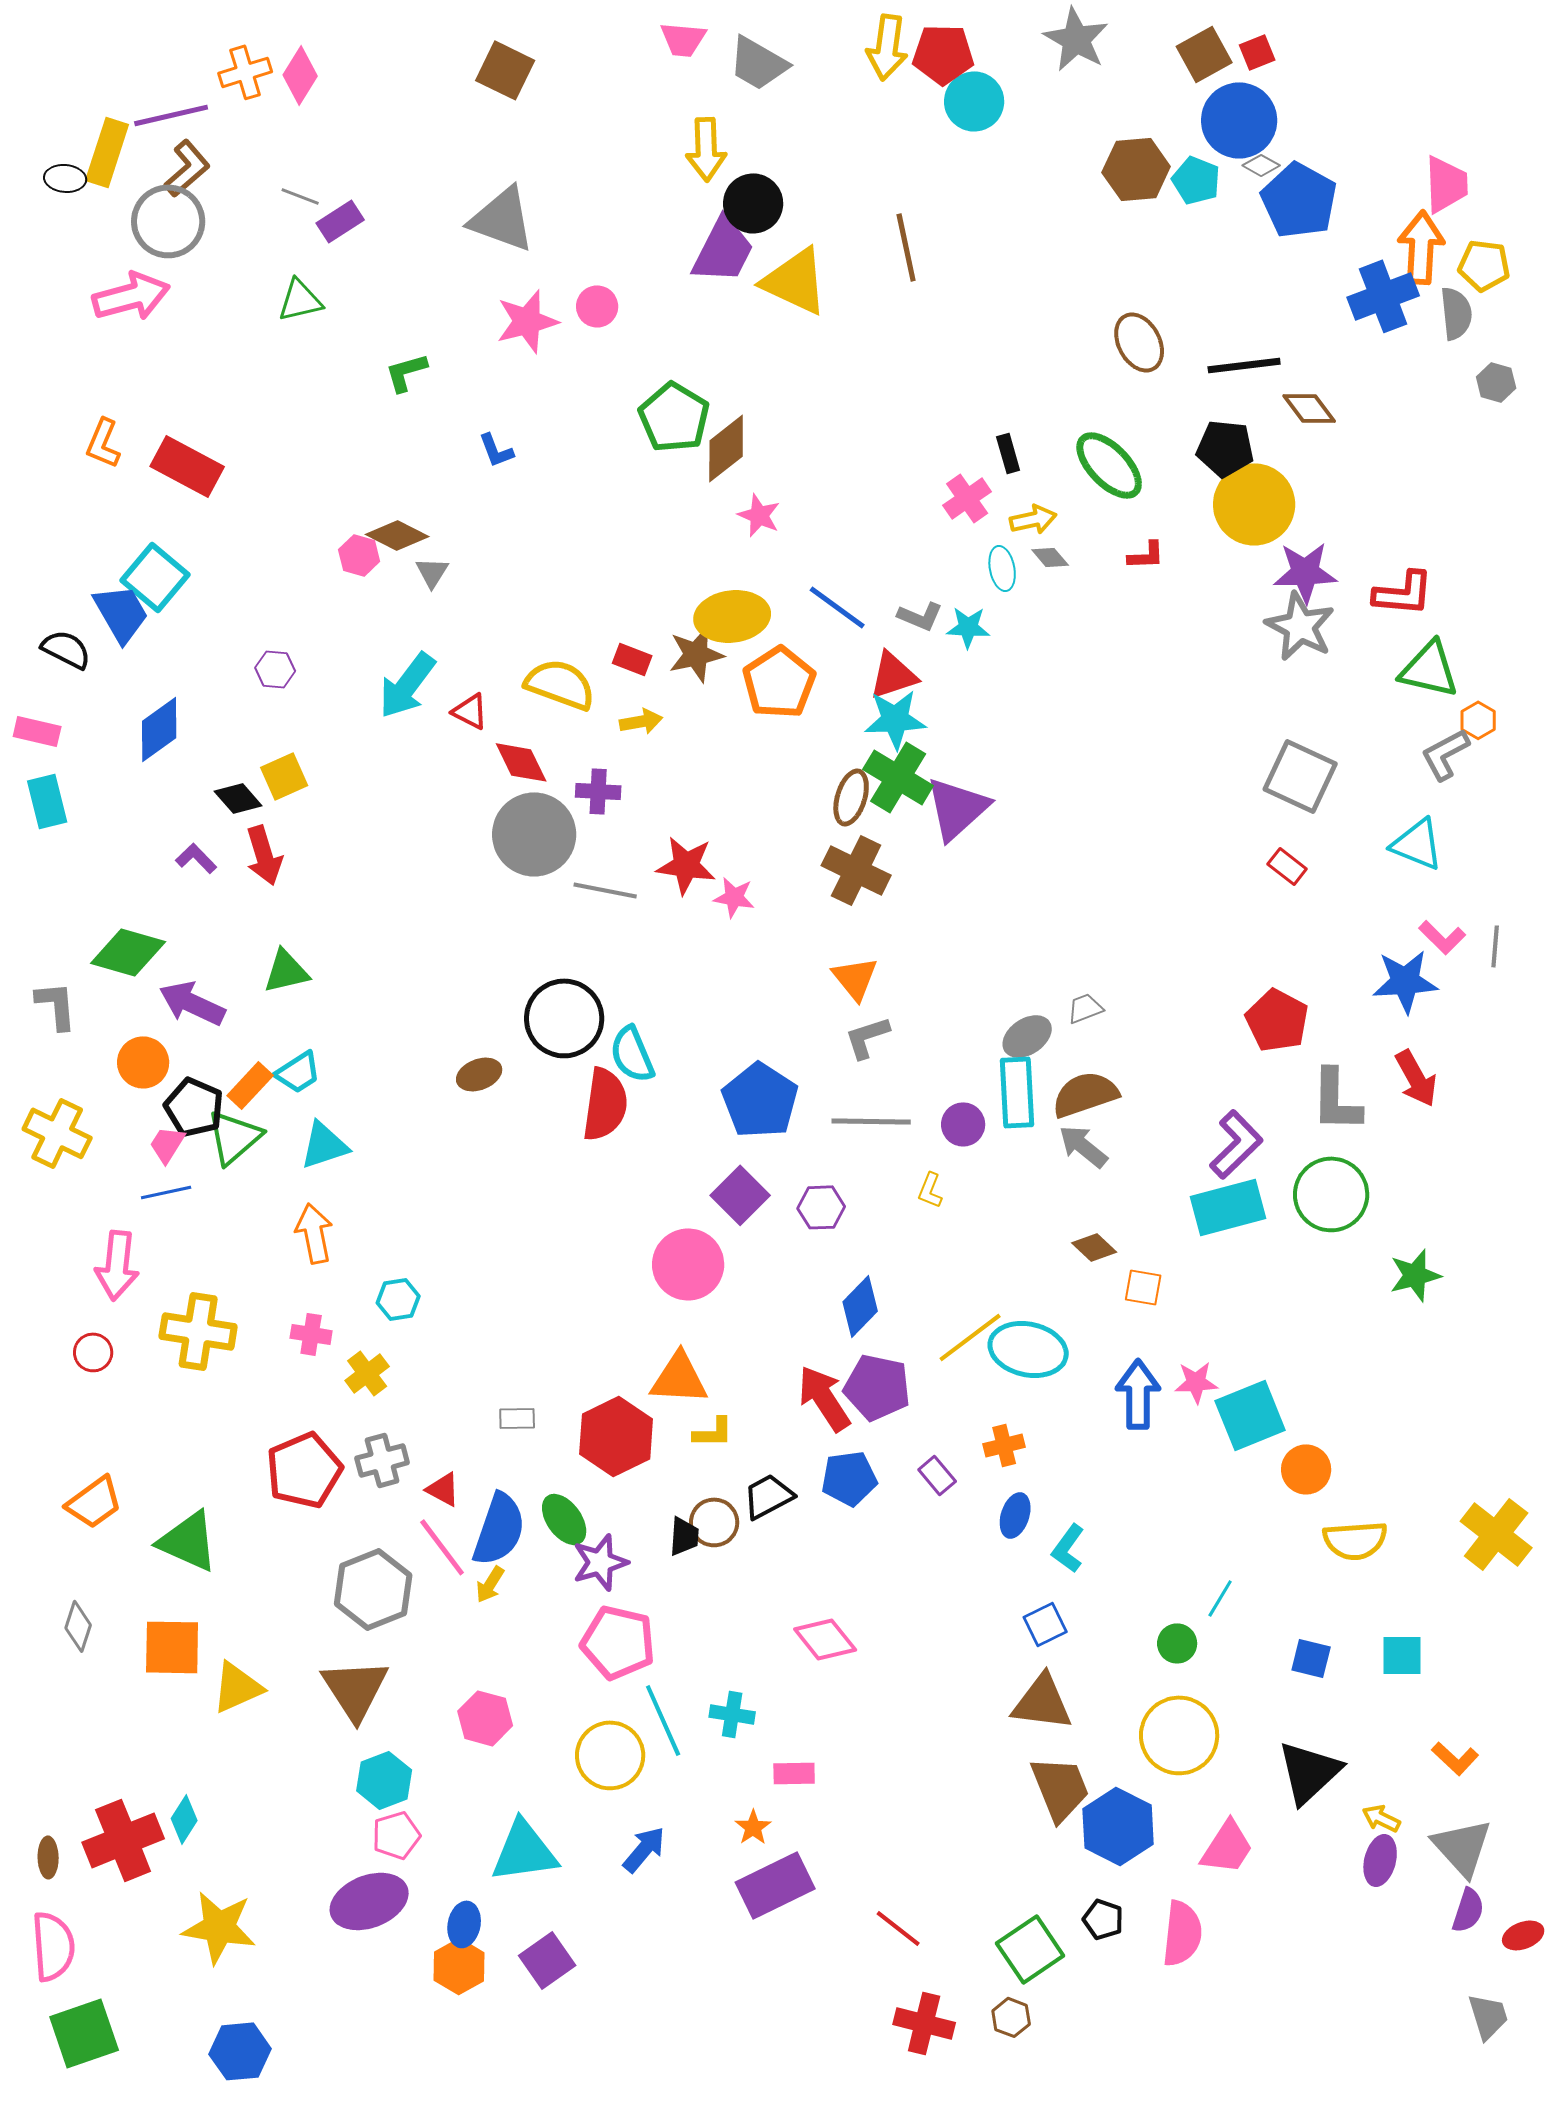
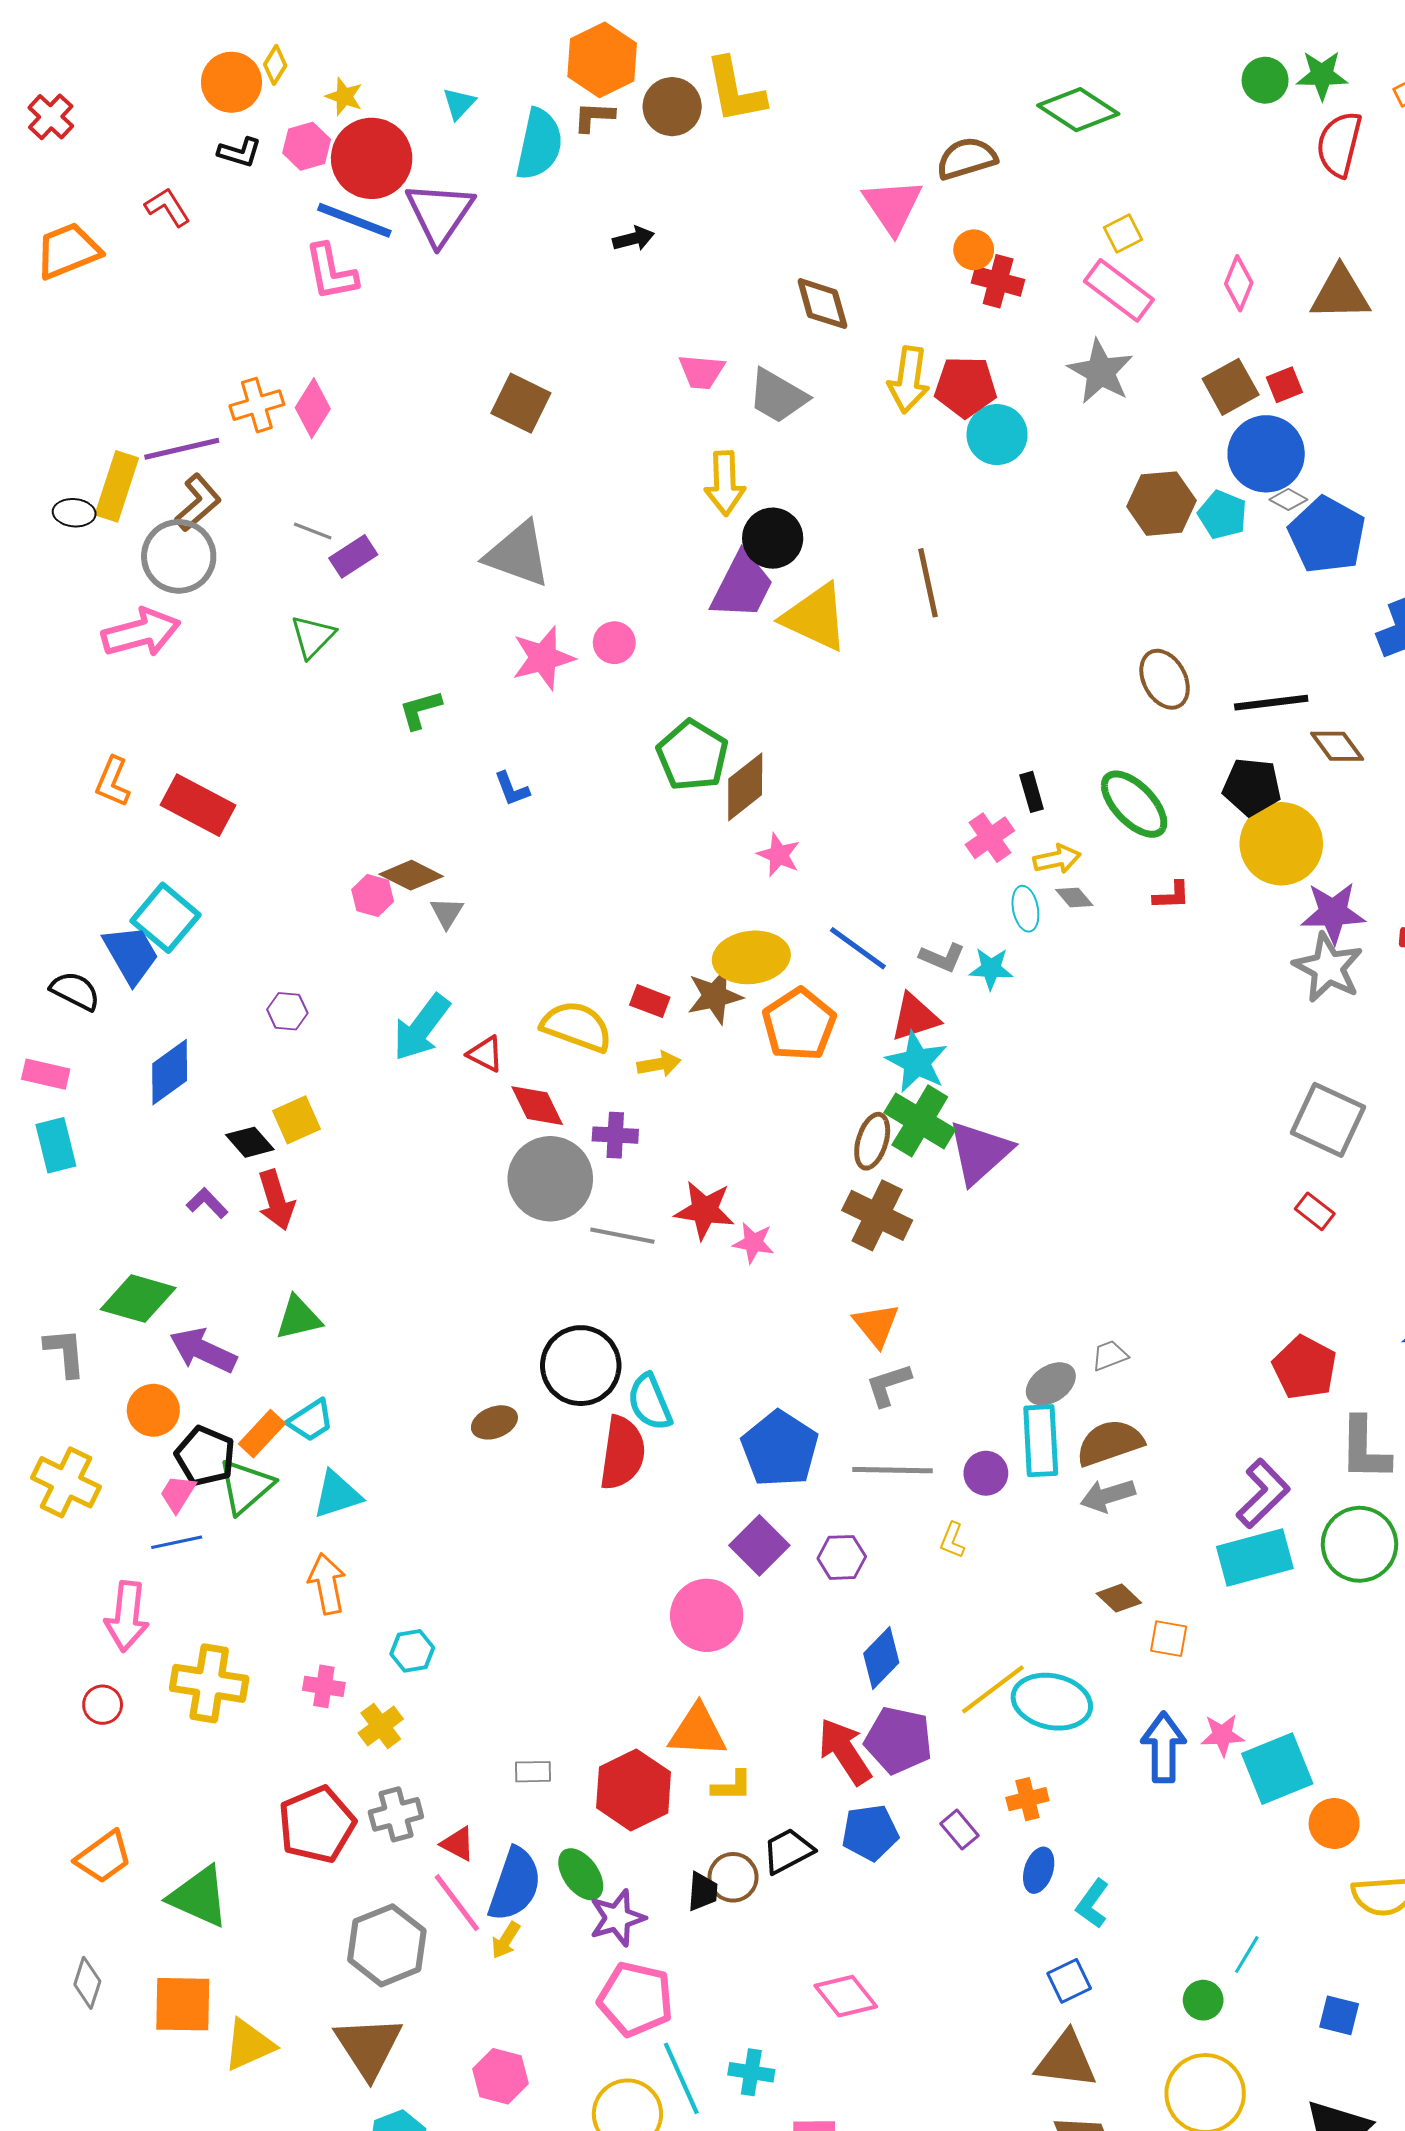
green triangle: (300, 300) -> (313, 637), turned -33
cyan star: (895, 719) -> (917, 1062), turned 30
gray arrow: (1083, 1146) -> (1108, 1496), turned -56

